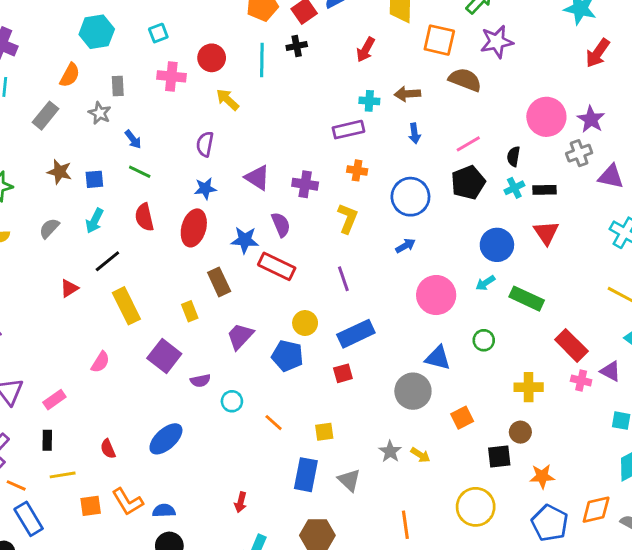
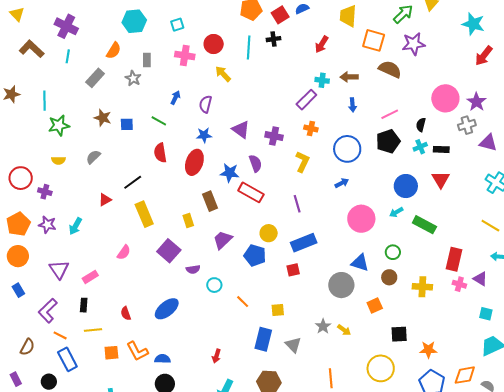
purple rectangle: (348, 130) -> (306, 100), turned -35
blue arrow: (133, 139) -> (175, 98), moved, turned -120
cyan arrow: (95, 221) -> (75, 226), moved
red rectangle: (571, 345) -> (454, 259), turned 55
brown circle: (520, 432) -> (389, 277), moved

